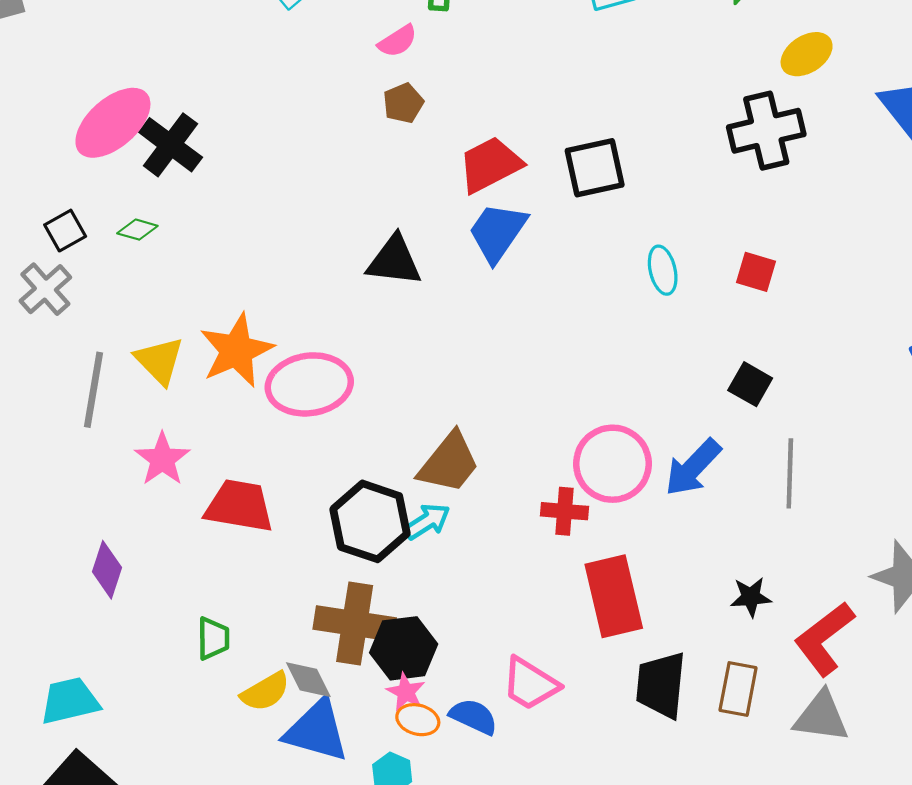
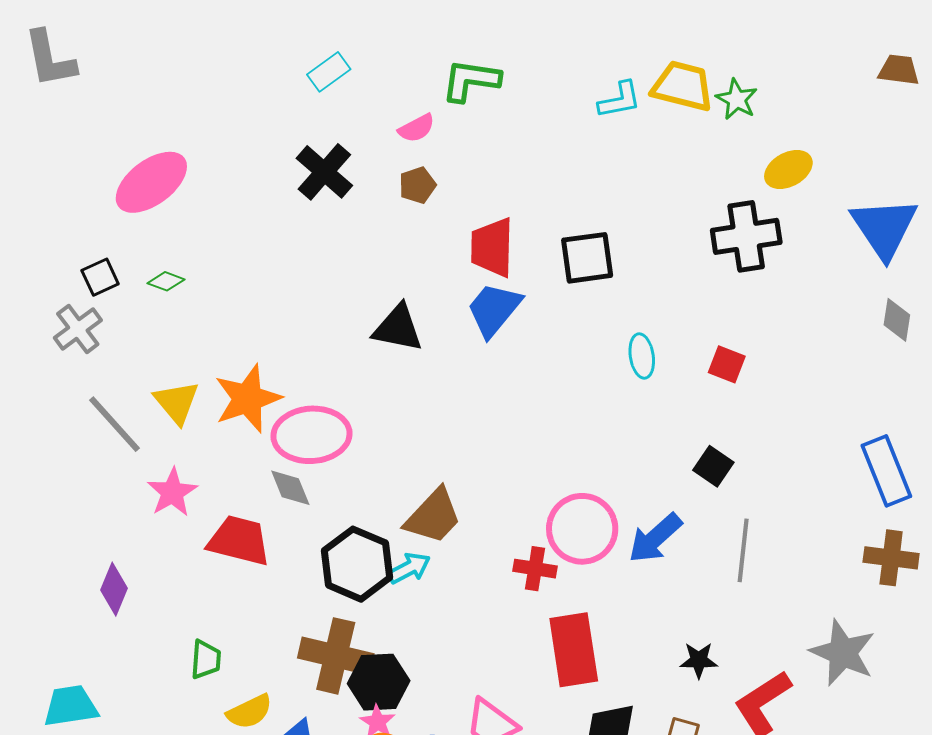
black cross: (171, 145) -> (324, 172), moved
red trapezoid: (490, 165) -> (492, 247), turned -66
gray line: (94, 390) -> (115, 424), turned -56
gray diamond: (308, 680) -> (290, 488), moved

